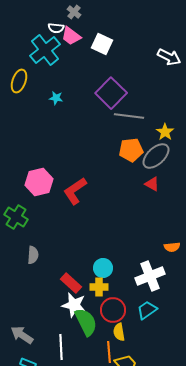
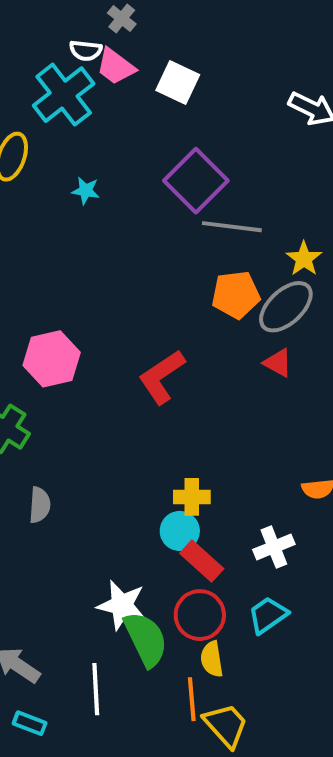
red L-shape: (75, 191) -> (162, 377), moved
white cross: (150, 276) -> (274, 547), size x0.7
red rectangle: (71, 283) -> (202, 561), moved
yellow cross: (99, 287) -> (192, 497), moved

